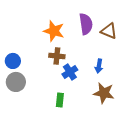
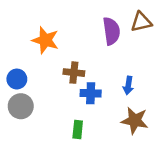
orange star: (54, 31) -> (45, 40), moved
brown triangle: (109, 31) -> (141, 22), moved, turned -36
blue cross: (70, 72) -> (91, 93), turned 35

